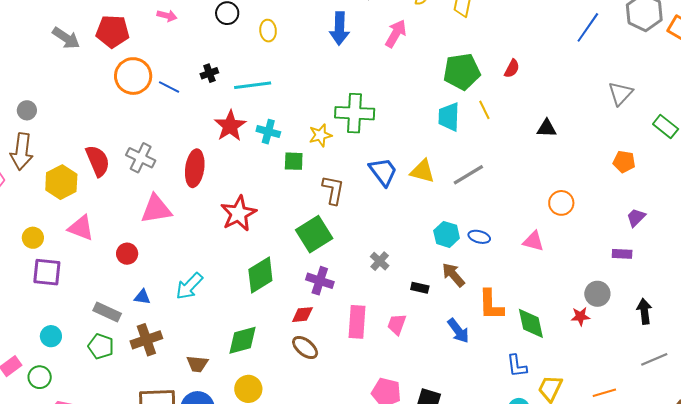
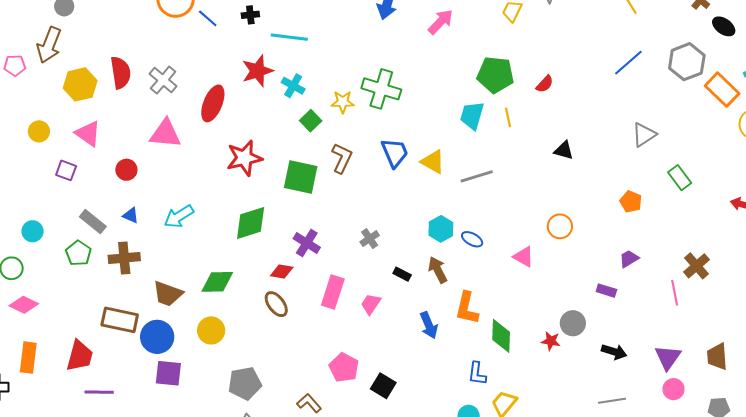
green square: (294, 161) -> (311, 121), turned 30
green square: (314, 234) -> (301, 177), moved, turned 30
purple square: (47, 272) -> (66, 170), moved, size x0.7
black arrow: (644, 311) -> (614, 352), turned 100
brown trapezoid: (197, 364) -> (168, 294), size x1.4

